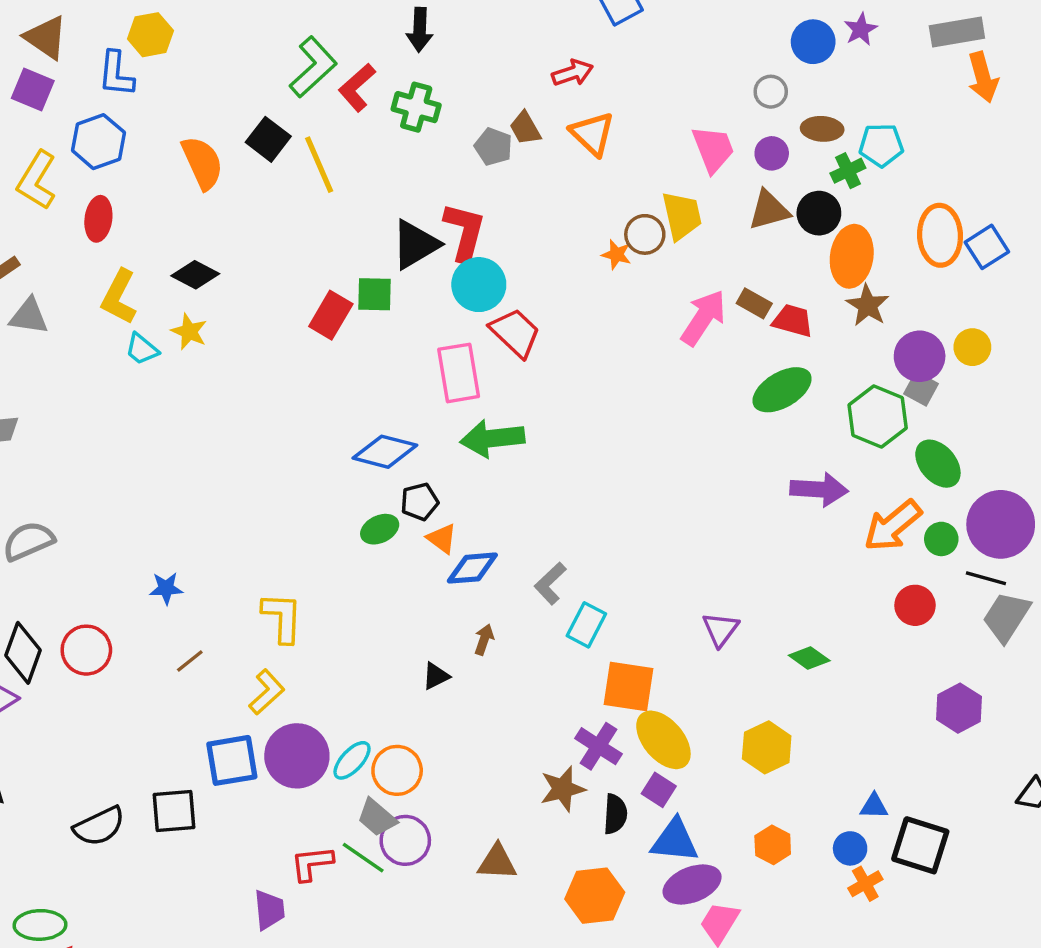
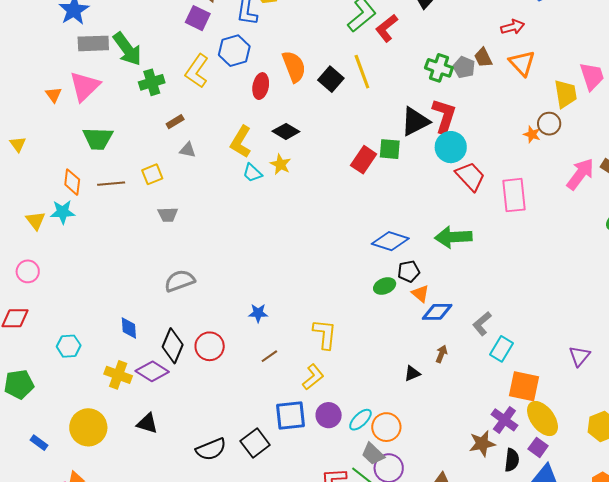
green cross: (416, 107) -> (439, 68), moved
black square: (268, 139) -> (331, 79), moved
yellow trapezoid: (682, 216) -> (566, 94), moved
red ellipse: (98, 219) -> (261, 86), moved
gray triangle: (29, 316) -> (188, 150), size x0.7
pink rectangle: (459, 373) -> (514, 195), moved
purple circle: (297, 756) -> (329, 415), size x0.7
black square: (174, 811) -> (255, 443), turned -36

